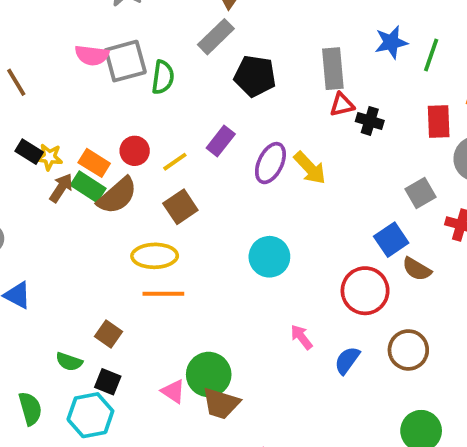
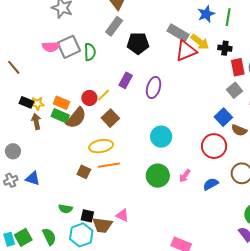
gray rectangle: (333, 69) -> (178, 33), turned -45
red triangle: (342, 105) -> (186, 51), size x1.6
black cross: (370, 121) -> (225, 48), moved
red rectangle: (439, 122) -> (238, 67), moved
red circle: (135, 151) -> (89, 98), moved
yellow arrow: (310, 168) -> (200, 42), moved
brown arrow: (61, 188) -> (36, 121), moved, turned -35
brown square: (108, 334) -> (84, 172), moved
pink arrow: (301, 337) -> (185, 176), turned -96
blue semicircle: (347, 360) -> (211, 184), turned 35
green circle: (209, 375) -> (158, 176), moved
brown trapezoid: (221, 403) -> (102, 225), moved

